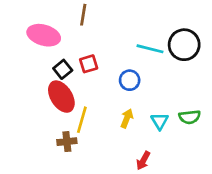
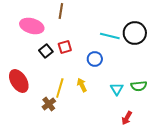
red ellipse: (61, 97) -> (19, 81), moved
yellow arrow: (127, 118) -> (82, 85), moved, turned -48
brown cross: (67, 142) -> (49, 104), turned -32
red arrow: (143, 161) -> (127, 118), moved

